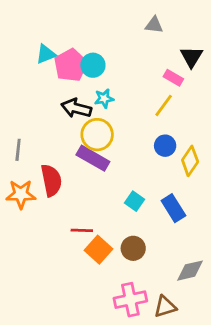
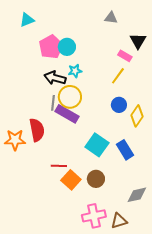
cyan triangle: (46, 54) -> (27, 20), moved
gray line: (18, 150) -> (53, 103), moved
cyan square: (135, 201) -> (97, 145), size x1.6

